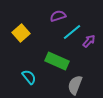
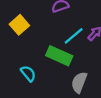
cyan line: (72, 32) -> (74, 36), moved

